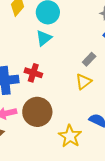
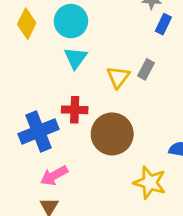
yellow triangle: (84, 82) -> (118, 77), moved
brown circle: (37, 112) -> (112, 134), moved

